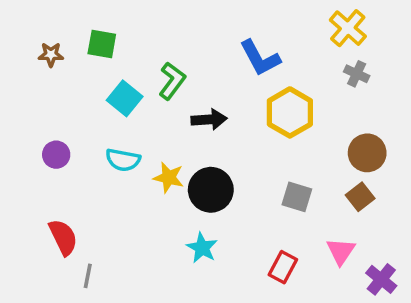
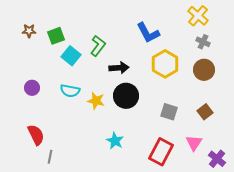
green square: (102, 44) -> (56, 36), moved, turned -30
brown circle: (367, 153) -> (204, 70), moved
black circle: (211, 190) -> (126, 96), moved
red rectangle: (283, 267) -> (161, 152), size x1.5

